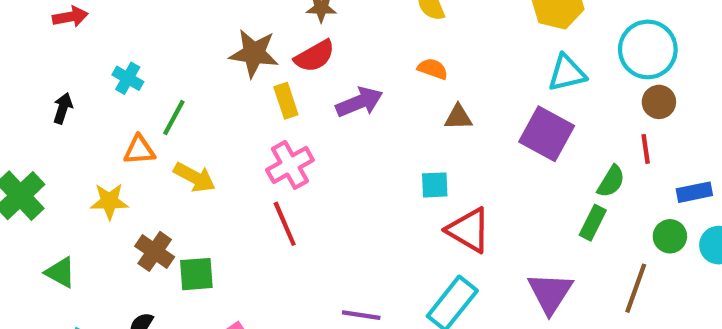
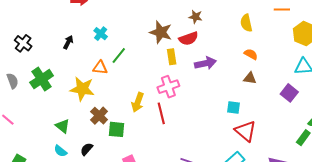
orange semicircle: (433, 69) -> (251, 54), moved
purple square: (547, 134) -> (289, 93), size x0.7
yellow arrow: (195, 177) -> (138, 102), moved, turned 72
yellow star: (109, 201) -> (82, 89), size x1.4
green triangle: (60, 272) -> (63, 126), moved

